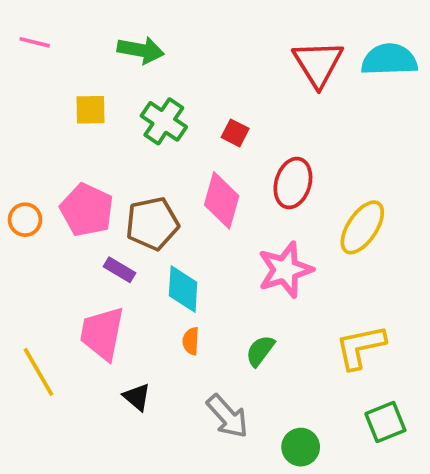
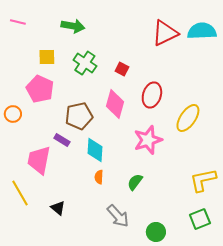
red triangle: (318, 64) -> (165, 33), turned 36
pink pentagon: (87, 210) -> (40, 89), moved
pink trapezoid: (102, 333) -> (39, 160), moved
yellow L-shape: (360, 347) -> (203, 180), moved
black triangle: (137, 397) -> (58, 208), moved

